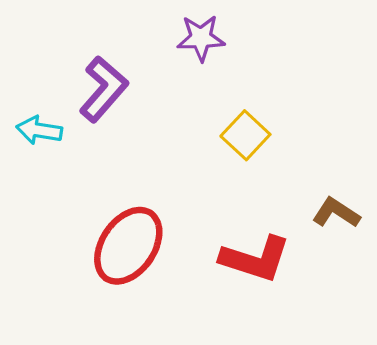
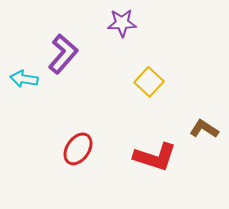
red ellipse: (128, 246) -> (78, 149), size x0.7

